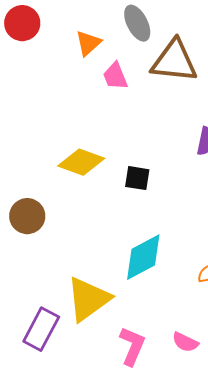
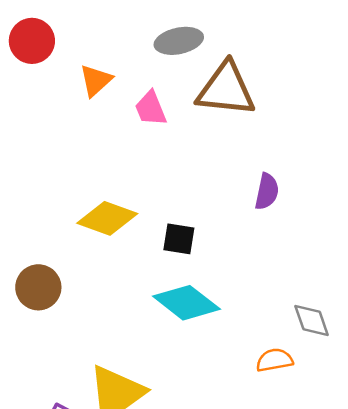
gray ellipse: (137, 23) -> (179, 41), turned -75
orange triangle: (88, 43) -> (96, 80), moved
cyan diamond: (143, 257) -> (186, 303), moved, turned 66

